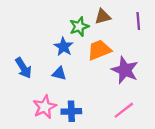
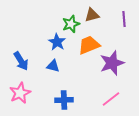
purple star: (125, 70) -> (112, 63), turned 30
pink star: (45, 107) -> (20, 93), moved

